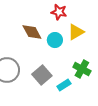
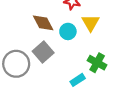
yellow triangle: (76, 32) -> (91, 23), turned -30
gray square: (42, 75) -> (43, 52), moved

